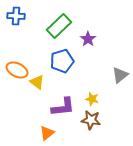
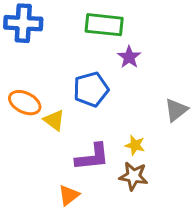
blue cross: (16, 16) -> (23, 23), size x1.4
green rectangle: (59, 26) -> (104, 25), moved, turned 50

